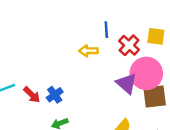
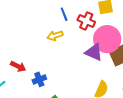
red arrow: (32, 95) -> (18, 66), moved
blue cross: (55, 95) -> (39, 79), turned 32

